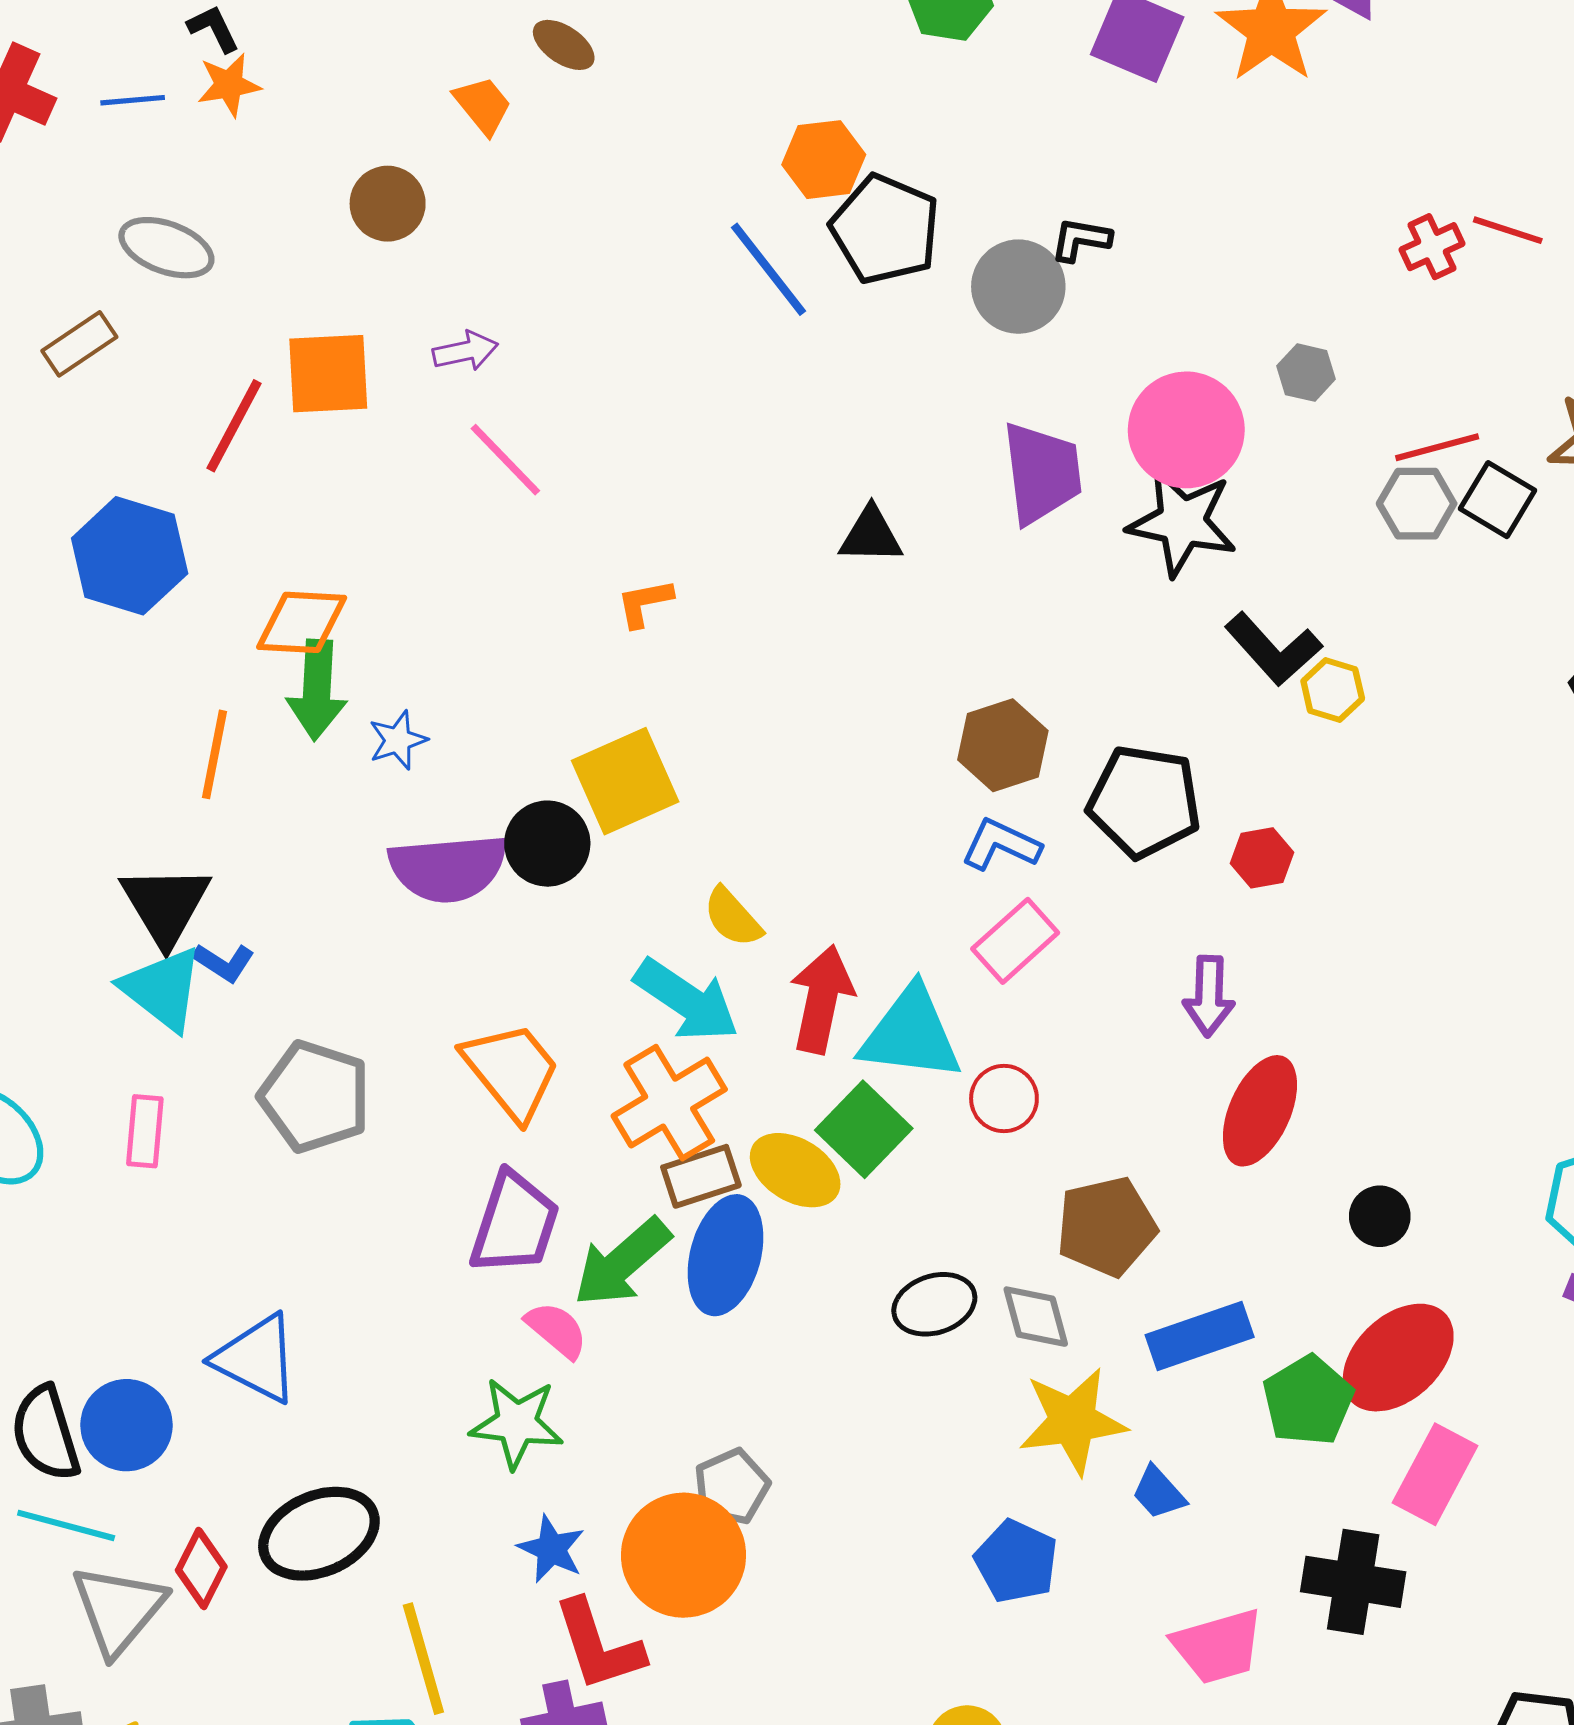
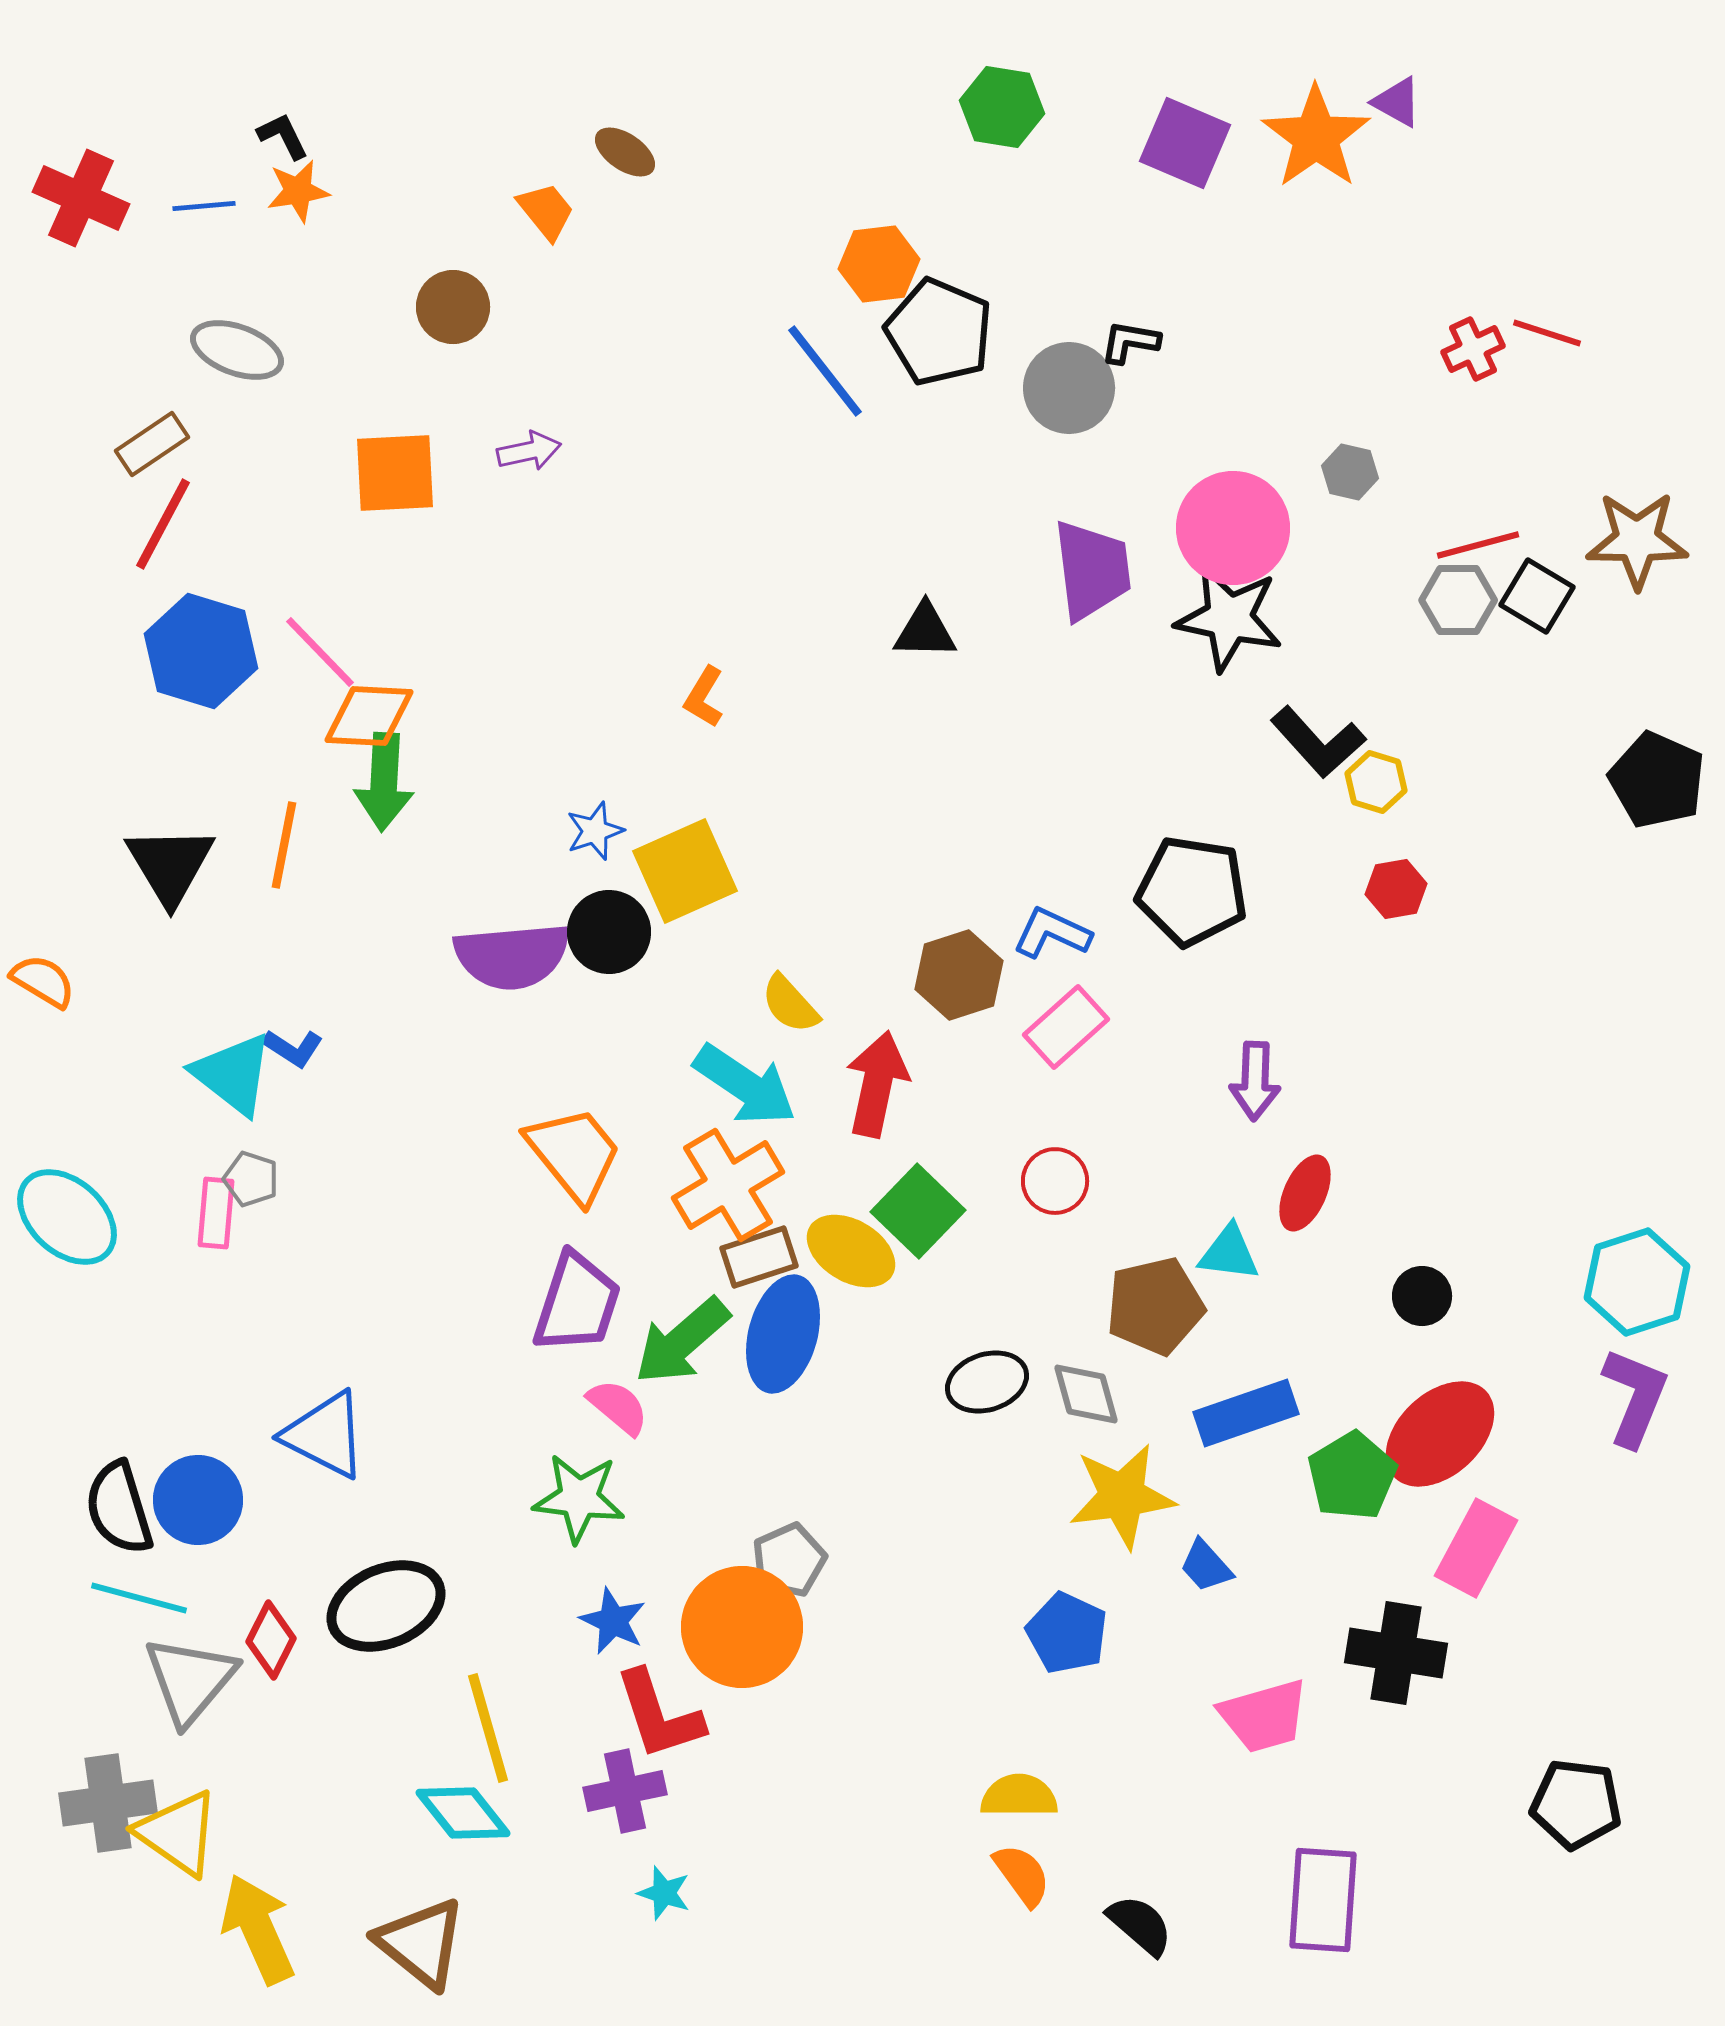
red line: (234, 426) -> (163, 524), moved
pink line: (505, 460) -> (320, 652), moved
orange L-shape: (645, 603) -> (704, 697), turned -48
blue star: (398, 740) -> (595, 831), moved
brown hexagon: (1003, 745) -> (959, 975), moved
red hexagon: (1262, 858) -> (1396, 889), moved
black triangle: (165, 905) -> (170, 865), moved
cyan triangle: (911, 1034) -> (1229, 1253), moved, size x0.6
gray pentagon: (315, 1096) -> (251, 1179), moved, size x0.5
red ellipse: (1260, 1111) -> (1305, 1193), size x0.7

